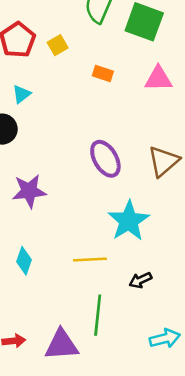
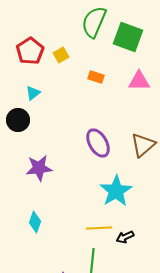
yellow line: (90, 260) -> (99, 228), moved

